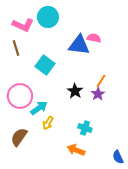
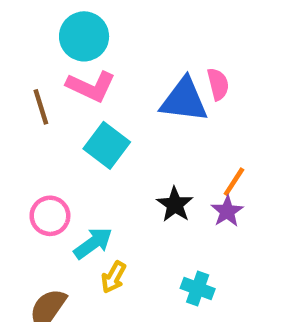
cyan circle: (48, 17) -> (84, 36), moved
pink L-shape: (23, 25) -> (91, 86), moved
pink semicircle: (94, 38) -> (218, 84), turned 64
pink circle: (20, 96) -> (50, 216), size x0.7

